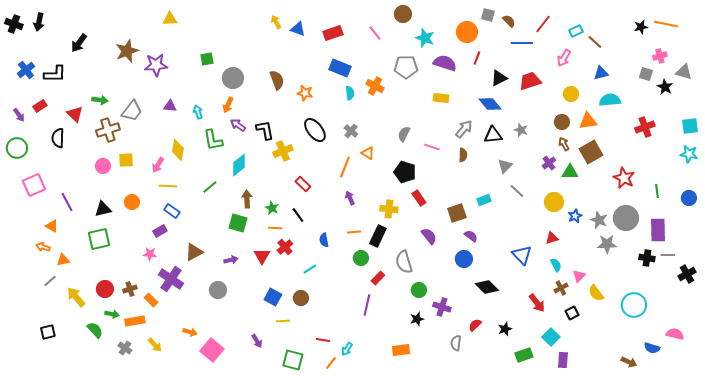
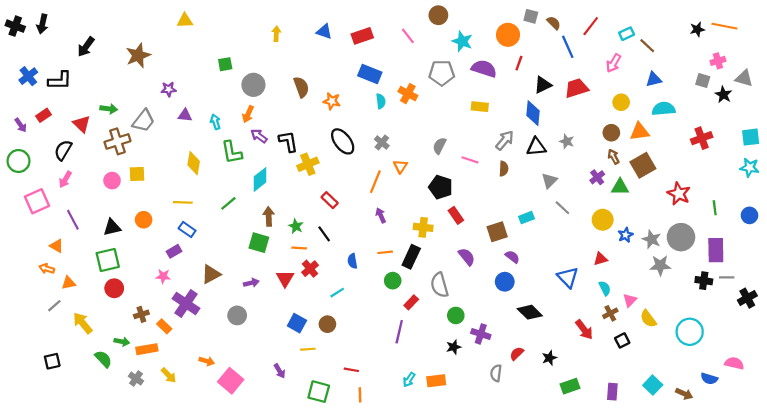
yellow arrow: (276, 22) -> (276, 34), moved, turned 32
blue line: (522, 43) -> (568, 47), turned 65
purple star: (156, 65) -> (169, 89), moved, size x0.6
blue diamond: (490, 104) -> (533, 113), turned 45
black semicircle: (58, 138) -> (63, 150), turned 30
orange triangle: (368, 153) -> (400, 166), turned 32
pink arrow: (158, 165) -> (65, 179), moved
red circle: (105, 289) -> (114, 288), moved
cyan square: (551, 337) -> (653, 385), moved
cyan arrow: (347, 349) -> (409, 380), moved
orange line: (331, 363) -> (360, 395), turned -40

